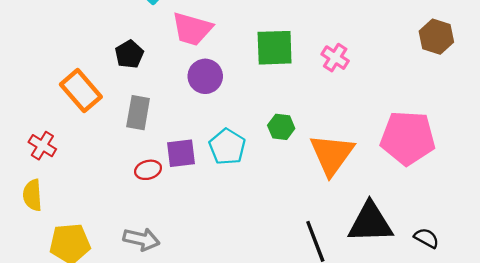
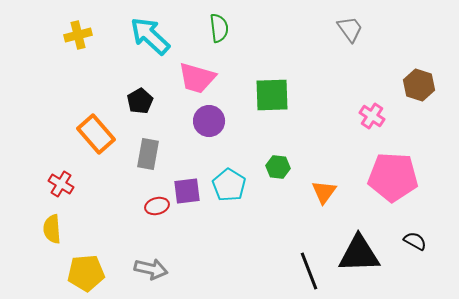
pink cross: (335, 58) -> (372, 116), moved
orange triangle: (332, 154) -> (324, 192), size x0.6
black semicircle: (426, 238) -> (415, 241), moved

